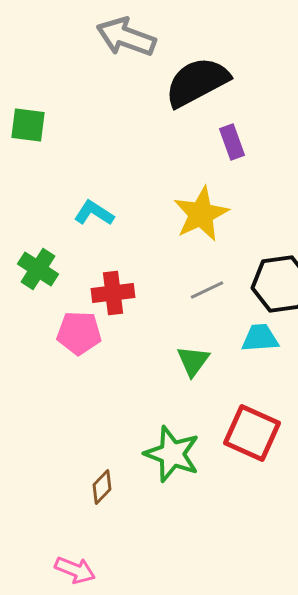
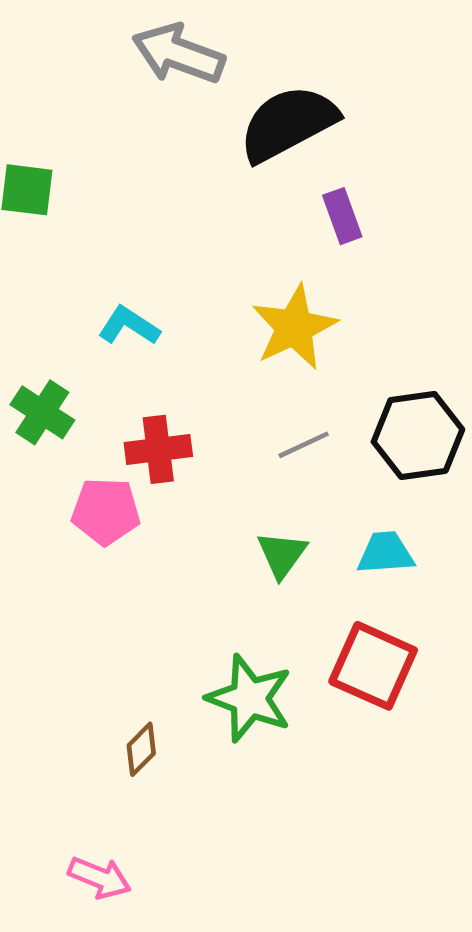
cyan trapezoid: (260, 338) -> (385, 553), moved

